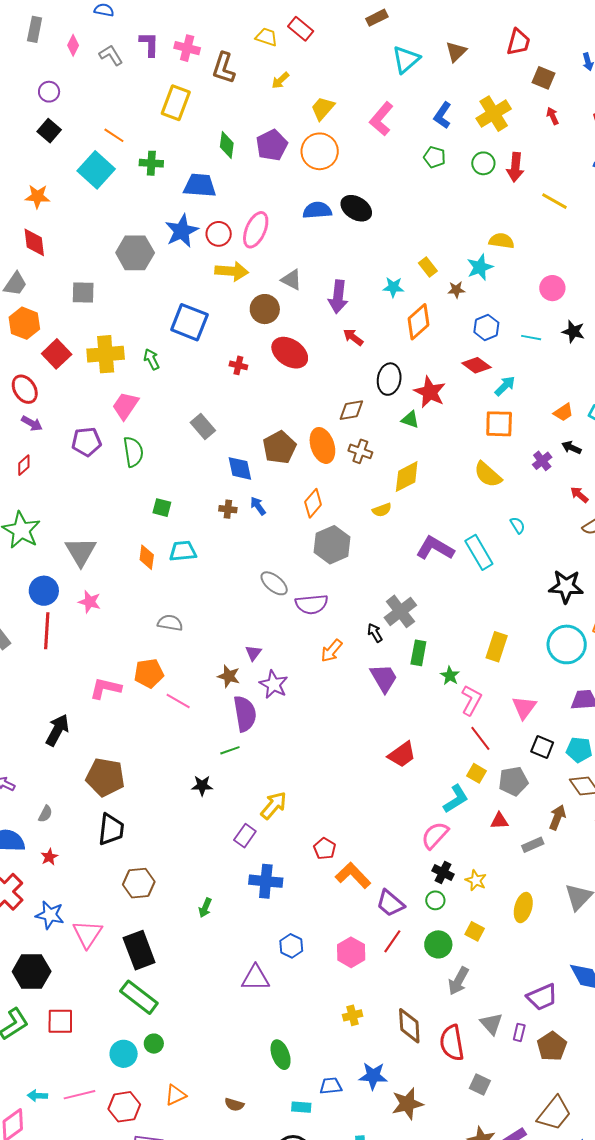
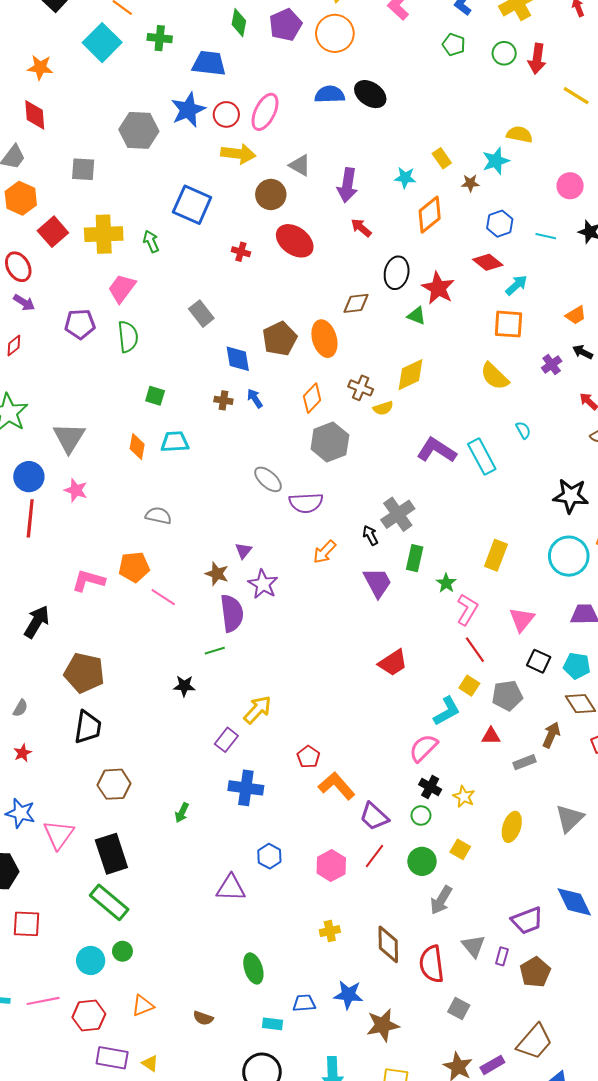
brown cross: (360, 451) -> (361, 388), moved

